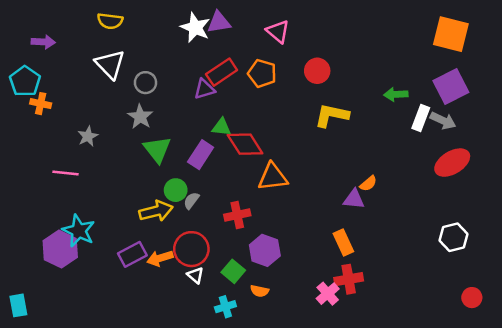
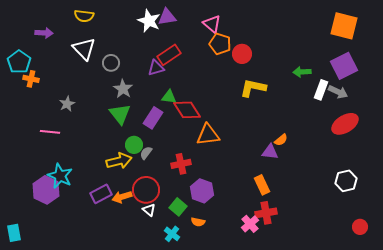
purple arrow: (43, 42) -> (44, 33), moved
orange pentagon: (262, 73) -> (220, 44), moved
gray star: (140, 117) -> (123, 89), moved
cyan cross: (225, 307) -> (172, 234), turned -35

